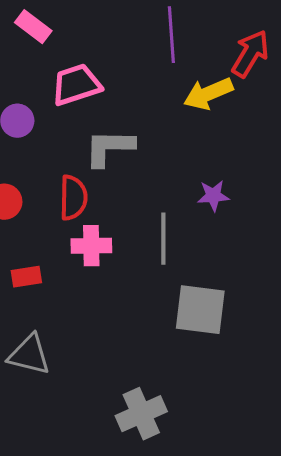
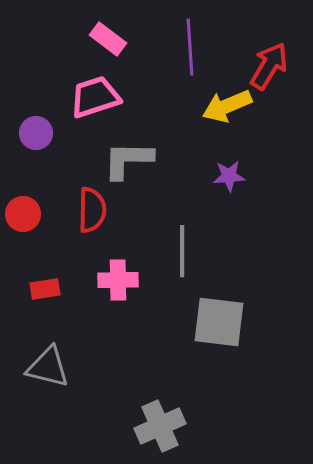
pink rectangle: (33, 27) -> (108, 39), moved
purple star: (213, 196) -> (229, 176), moved
pink cross: (91, 246) -> (118, 280), moved

